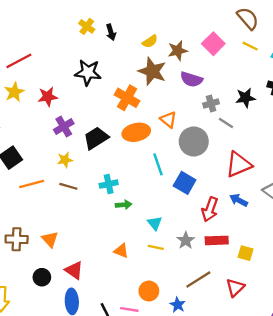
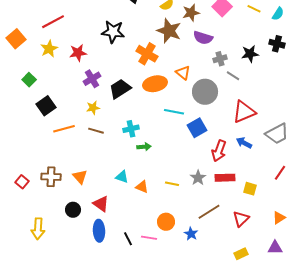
cyan line: (158, 164) -> (174, 112), turned -60
blue square: (185, 183) -> (197, 128), turned 30
cyan triangle: (155, 223) -> (122, 177), moved, turned -32

